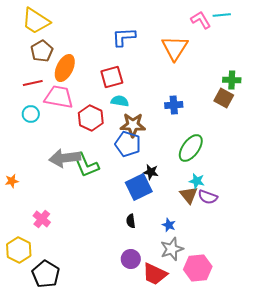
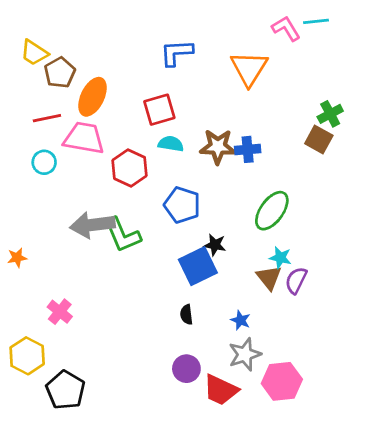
yellow trapezoid: (36, 21) -> (34, 53), moved, size x0.7
green cross: (232, 80) -> (330, 114), turned -30
brown star: (133, 125) -> (218, 147), moved
purple semicircle: (208, 197) -> (296, 280), turned 96

